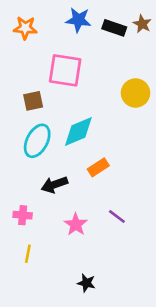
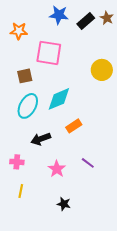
orange star: (25, 28) -> (19, 31), moved
black rectangle: (114, 28) -> (86, 21), turned -60
black star: (86, 283) -> (64, 204), moved

